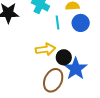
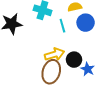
blue star: (76, 69) -> (88, 69), size x0.6
brown ellipse: (53, 80) -> (51, 72), moved

